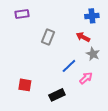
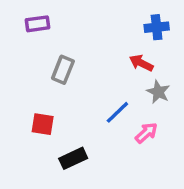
gray rectangle: (48, 37) -> (63, 70), moved
red square: (25, 85) -> (43, 124), moved
black rectangle: (57, 95) -> (73, 158), moved

